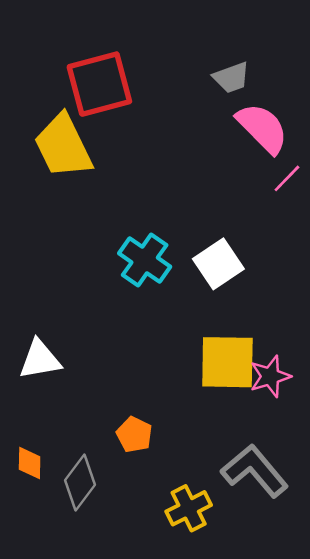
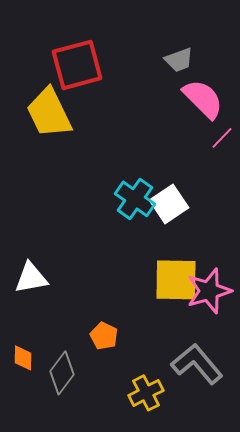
cyan cross: (145, 260) -> (135, 199), moved
pink star: (270, 376) -> (209, 291), size x1.4

